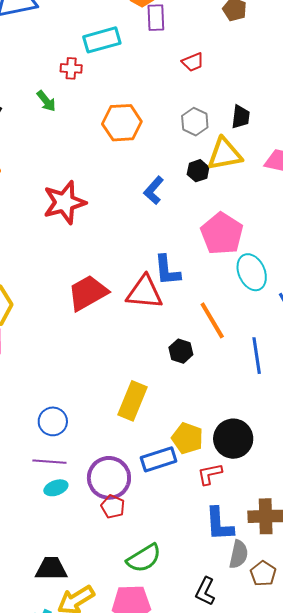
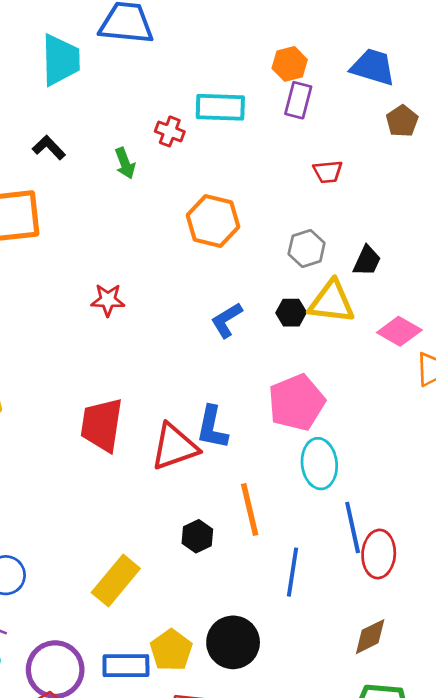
red star: (64, 202) -> (108, 300), size x0.6
red triangle: (145, 292) -> (174, 447), turned -42
red trapezoid: (88, 293) -> (102, 425), turned -69
black circle: (233, 439) -> (233, 642), moved

